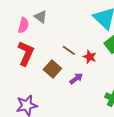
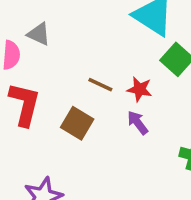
purple arrow: (76, 79) -> (138, 123), moved, turned -80

